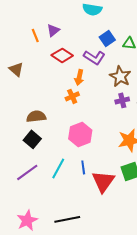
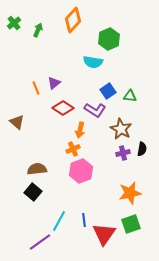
pink hexagon: (80, 134) -> (81, 171), moved
purple line: (27, 172) -> (40, 242), moved

